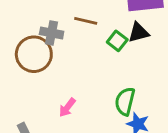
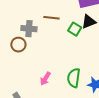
brown circle: (34, 54) -> (18, 45), size x0.6
green semicircle: (125, 101) -> (74, 78), moved

